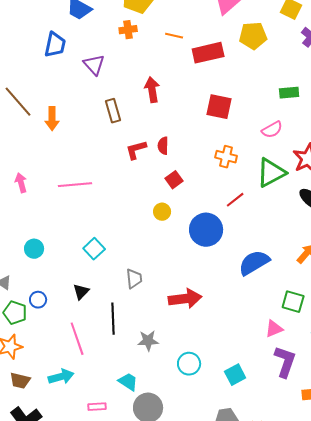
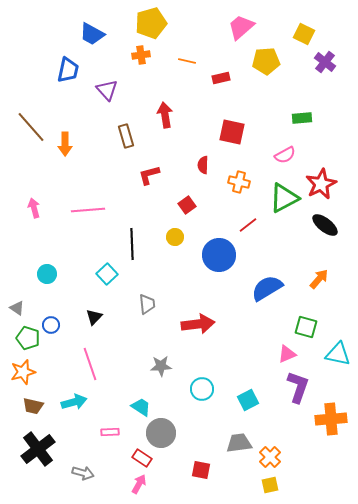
red rectangle: (208, 53) -> (221, 78), size x0.6
red semicircle: (163, 146) -> (203, 165), moved
black line: (113, 319) -> (132, 244), moved

